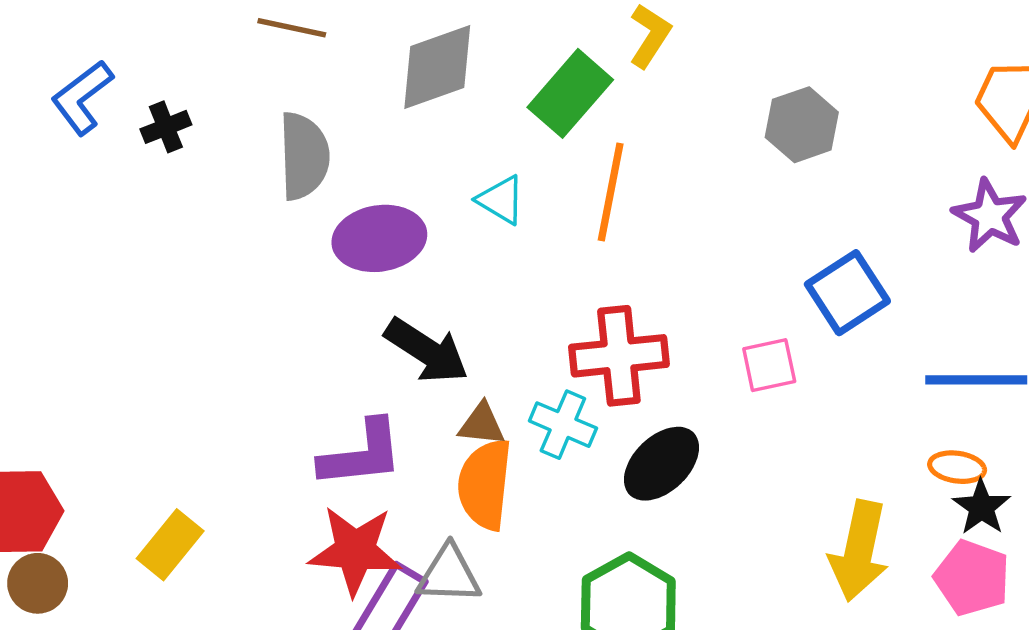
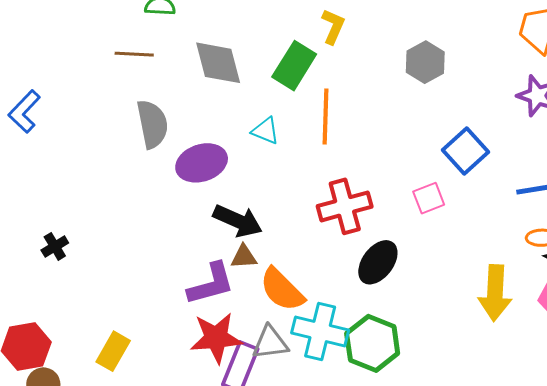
gray diamond: (437, 67) -> (218, 63), turned -76
black cross: (166, 127) -> (55, 246), moved
brown triangle: (482, 424) -> (244, 257), moved
cyan cross: (563, 425) -> (320, 331), moved, size x1.5
orange semicircle: (485, 484) -> (282, 290), turned -42

